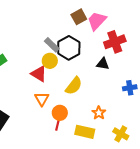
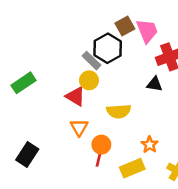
pink trapezoid: (97, 21) -> (147, 31), turned 115
black hexagon: (69, 48) -> (108, 48), moved
yellow semicircle: (74, 86) -> (119, 111), turned 48
yellow rectangle: (85, 132) -> (132, 168), turned -36

